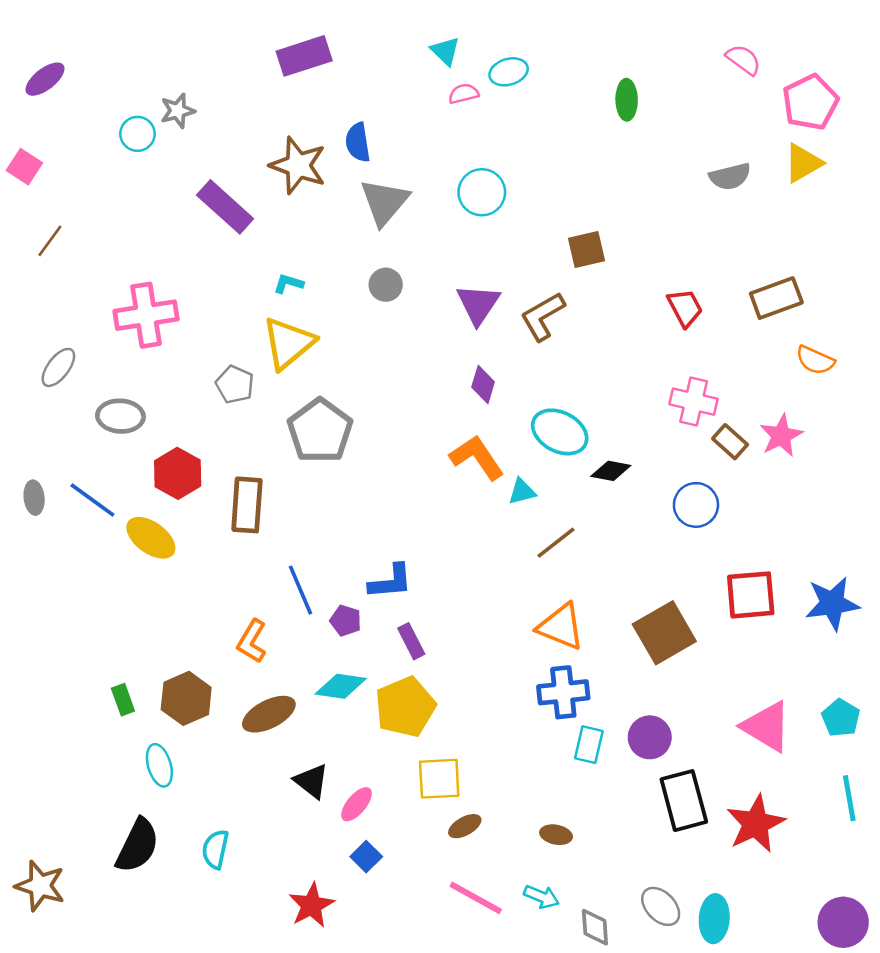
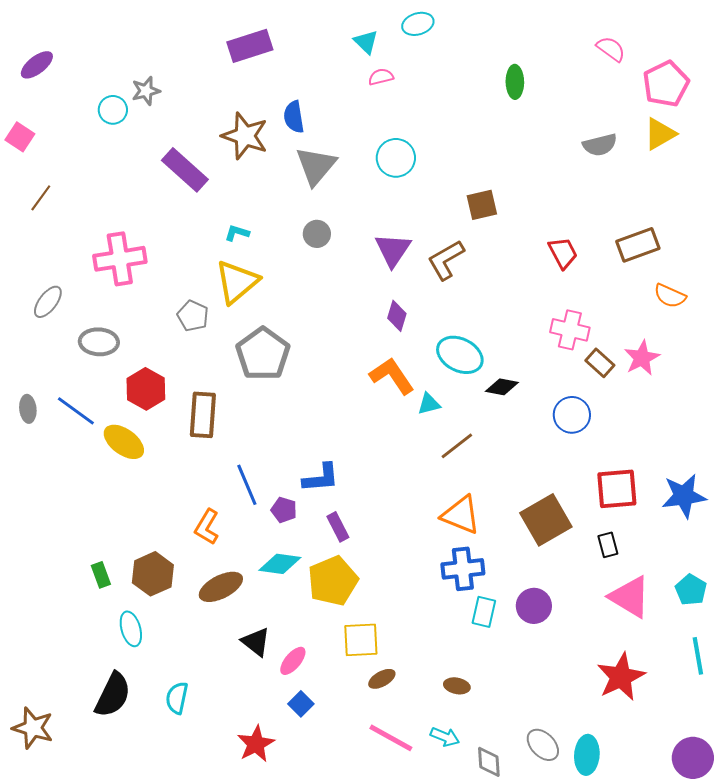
cyan ellipse: (509, 72) -> (418, 24), moved
black rectangle: (684, 801) -> (608, 545), moved, size x0.5

